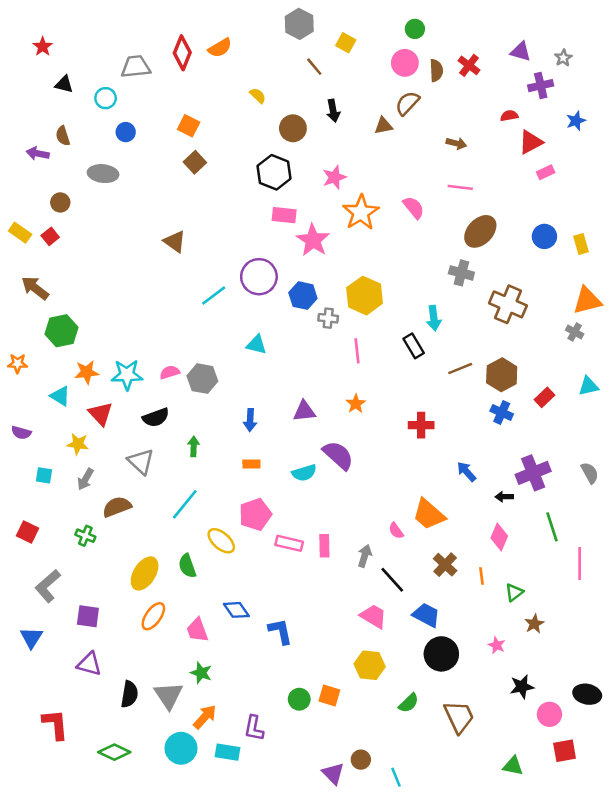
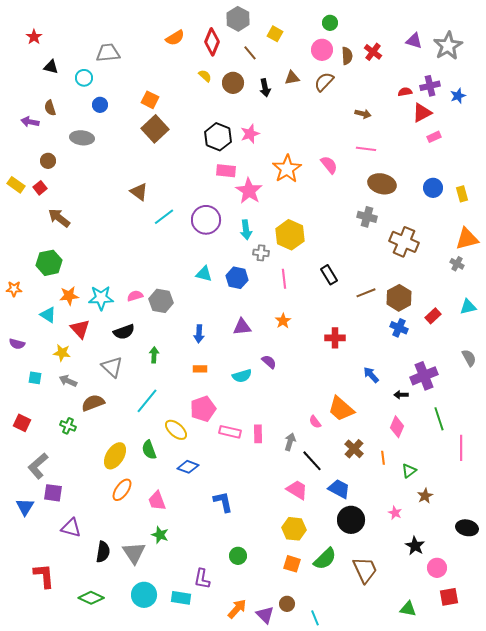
red diamond: (182, 53) -> (212, 42), moved
gray star: (563, 58) -> (448, 46), size x2.0
purple cross: (541, 86) -> (430, 86), moved
brown triangle: (383, 126) -> (292, 78), moved
brown circle: (293, 128) -> (233, 83), moved
brown square: (195, 162) -> (155, 129), size x1.5
pink star: (334, 177) -> (250, 134), moved
brown ellipse: (480, 231) -> (382, 184), turned 60
brown arrow: (35, 288) -> (59, 218), moved
cyan line: (214, 296) -> (164, 217), moved
blue hexagon: (303, 296) -> (237, 278), moved
cyan arrow: (434, 318) -> (246, 230), moved
purple semicircle: (338, 455) -> (269, 362), size x0.6
gray semicircle: (590, 473) -> (469, 358), moved
gray arrow: (85, 479) -> (68, 381), turned 84
blue diamond: (236, 610) -> (188, 467), moved, turned -35
purple square: (88, 616) -> (53, 493), moved
black star: (522, 687) -> (415, 546), turned -30
black ellipse: (587, 694) -> (467, 528), moved
orange square: (329, 695) -> (292, 564), moved
green semicircle: (409, 703) -> (325, 559), size x1.4
orange arrow: (205, 717) -> (237, 609), moved

